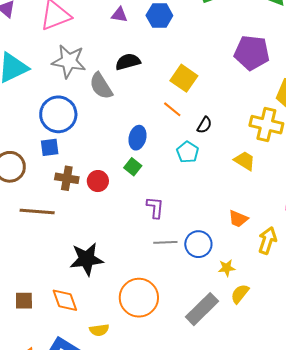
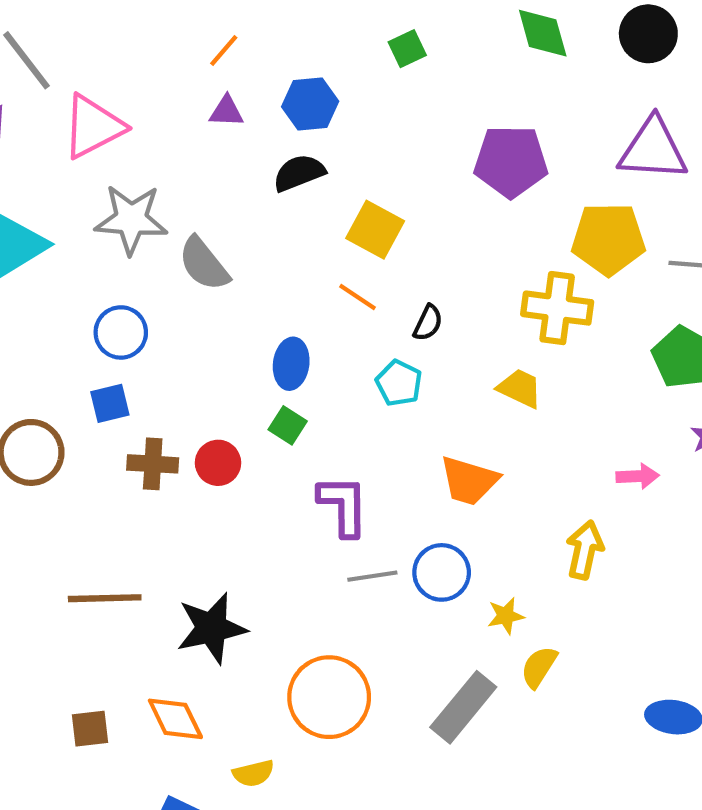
black semicircle: (128, 62) -> (299, 173), moved
blue circle: (58, 114) -> (121, 332), size x0.7
purple L-shape: (155, 208) -> (343, 506), size x1.4
brown line: (37, 212) -> (105, 598), moved
orange trapezoid: (238, 219) -> (469, 481), moved, size x1.4

